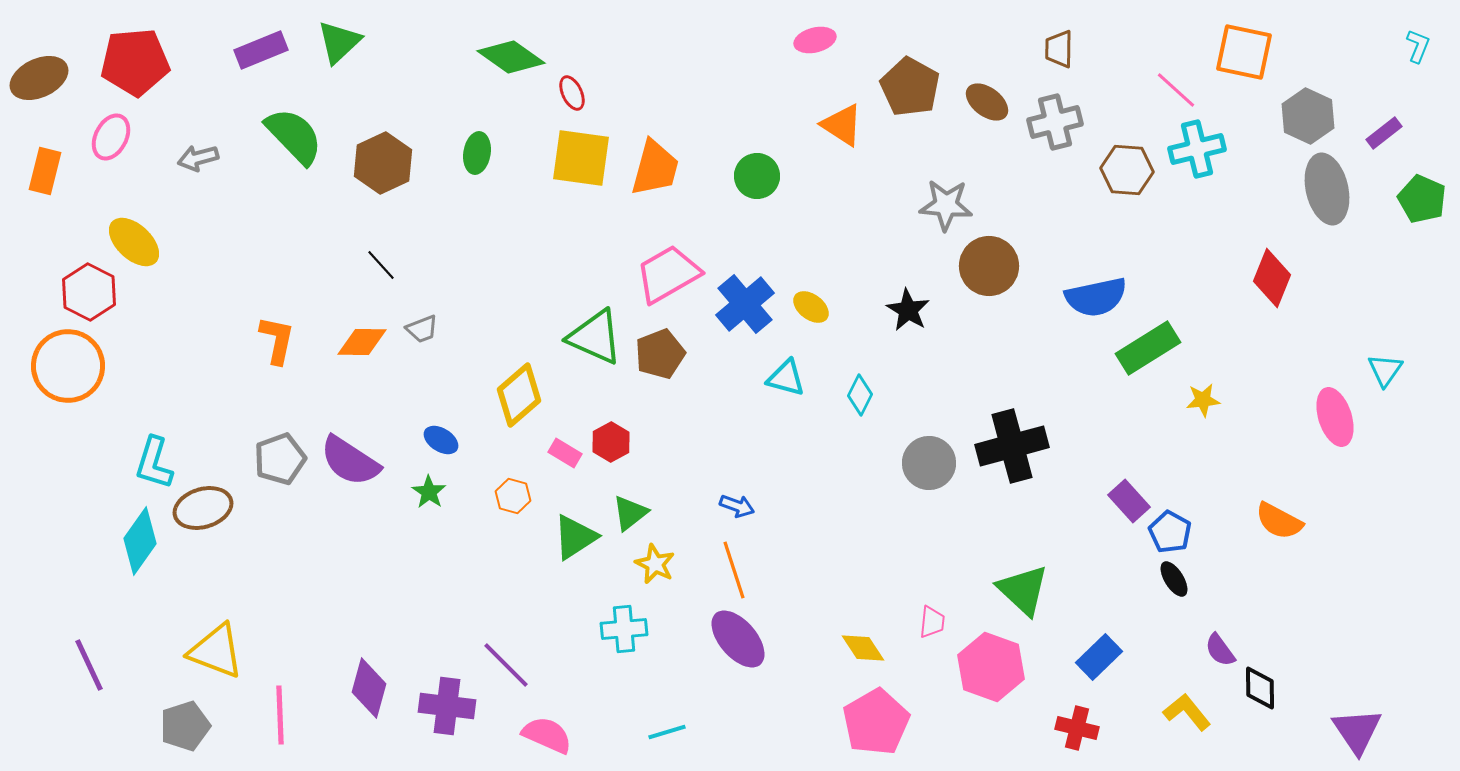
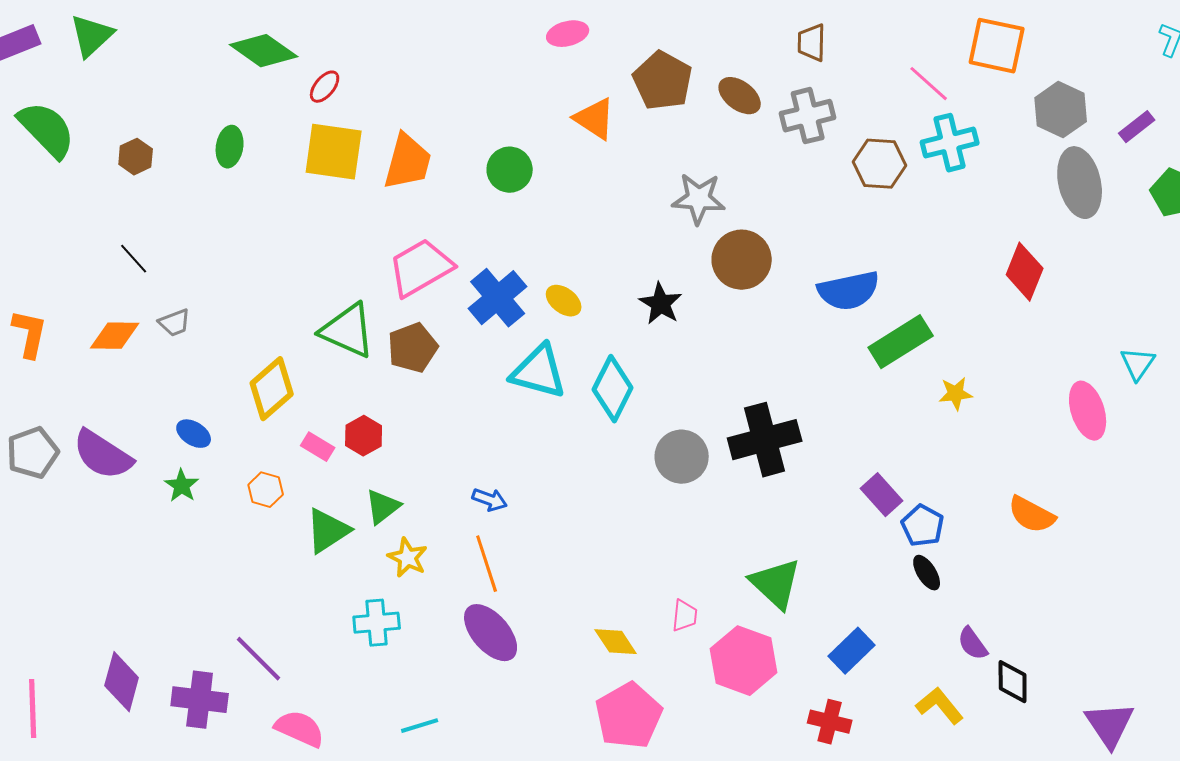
red ellipse: (572, 93) -> (325, 87), turned 64
brown hexagon: (383, 163) -> (136, 157), size x0.6
cyan triangle: (786, 378) -> (539, 372), size x1.5
cyan diamond: (860, 395) -> (613, 389), size x1.6

